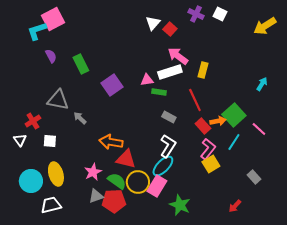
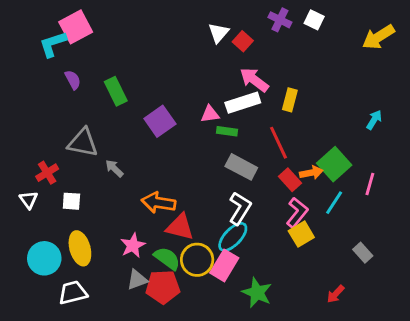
gray rectangle: (169, 117) -> (241, 167), size x1.5
pink line: (259, 129) -> (370, 184), turned 63

